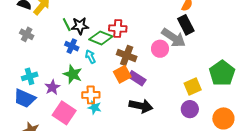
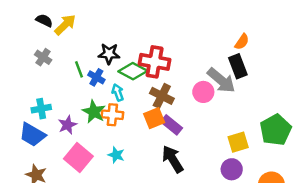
green line: (67, 25) -> (79, 69), moved
red cross: (118, 28) -> (155, 62), size x1.4
orange cross: (91, 95) -> (112, 115), moved
black arrow: (141, 106) -> (173, 159), turned -140

